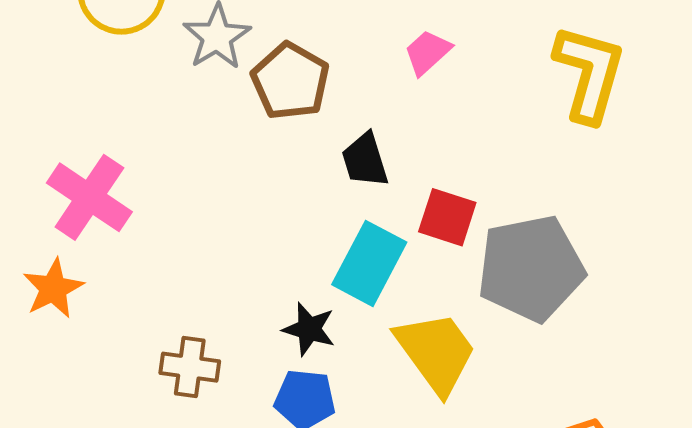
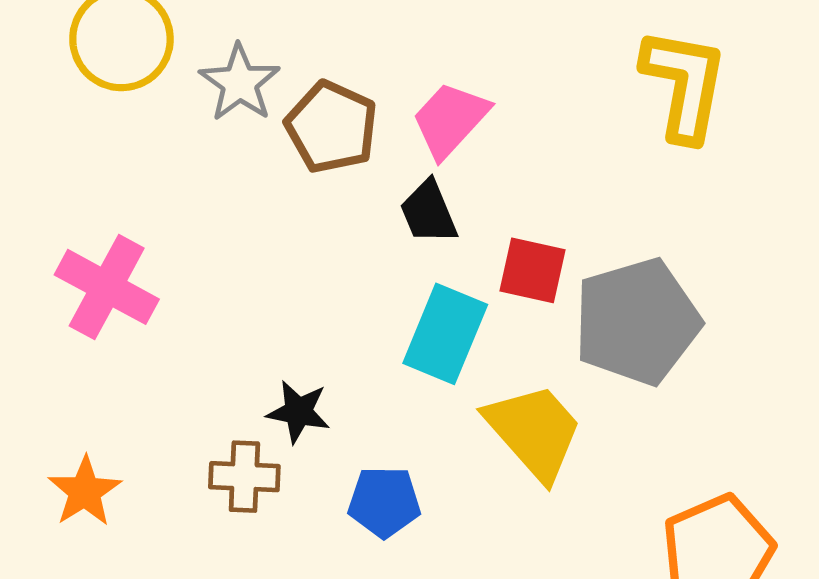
pink trapezoid: (427, 52) -> (450, 120), moved, size x1.4
orange star: (53, 288) -> (85, 491), moved
black star: (309, 329) -> (298, 412), moved

